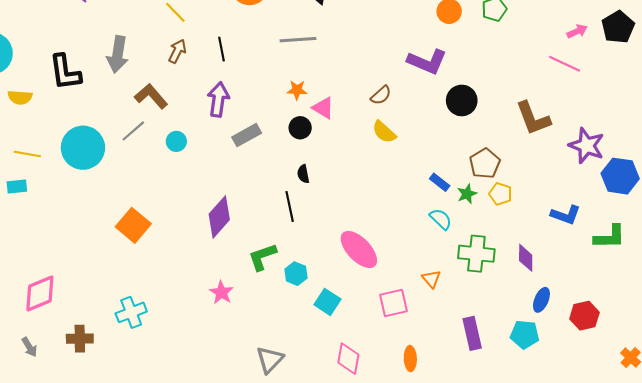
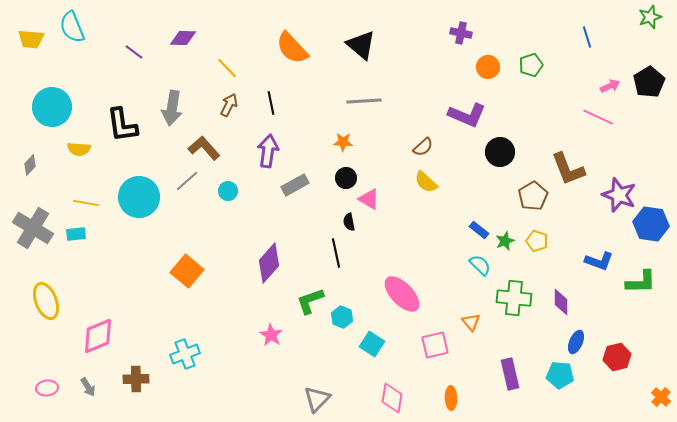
gray line: (298, 40) -> (364, 101), moved
pink triangle: (323, 108) -> (369, 199), moved
brown pentagon: (485, 163) -> (533, 196), moved

